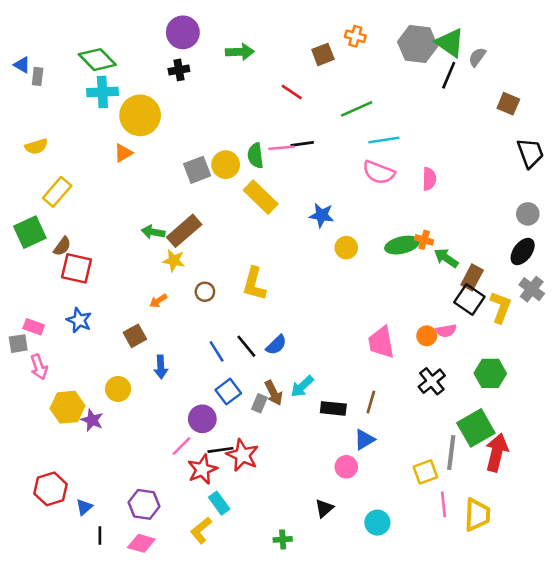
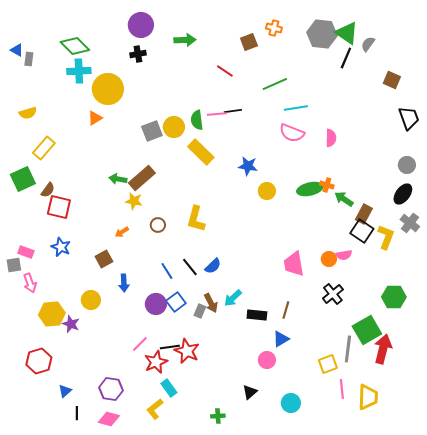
green hexagon: (490, 373) -> (394, 297), moved
purple circle: (202, 419) -> (156, 304), moved
red hexagon: (51, 489) -> (39, 361), moved

